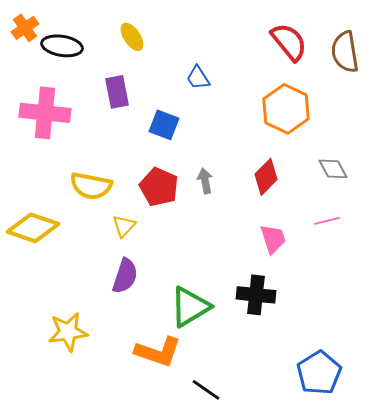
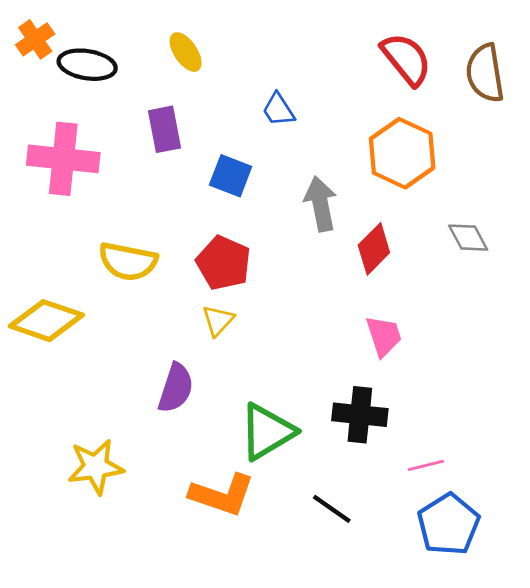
gray arrow: (205, 181) -> (321, 204), moved, size x1.5
pink line: (327, 221) -> (426, 465), moved
yellow triangle: (124, 226) -> (218, 321), moved
black line: (206, 390) -> (332, 509), moved

